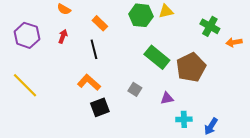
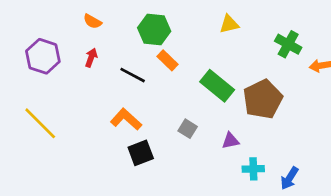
green hexagon: (141, 15) -> (154, 29), moved
orange rectangle: (100, 23) -> (168, 60), moved
black line: (94, 49) -> (133, 75), turned -48

